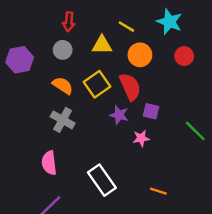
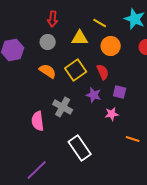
red semicircle: (130, 87) -> (103, 72), size x0.7
gray cross: (63, 120) -> (63, 107), moved
pink semicircle: (49, 163) -> (38, 121), moved
orange line: (158, 191) -> (133, 139), moved

